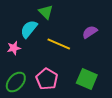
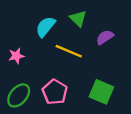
green triangle: (46, 12) -> (78, 19), moved
cyan semicircle: (29, 29) -> (45, 27), moved

